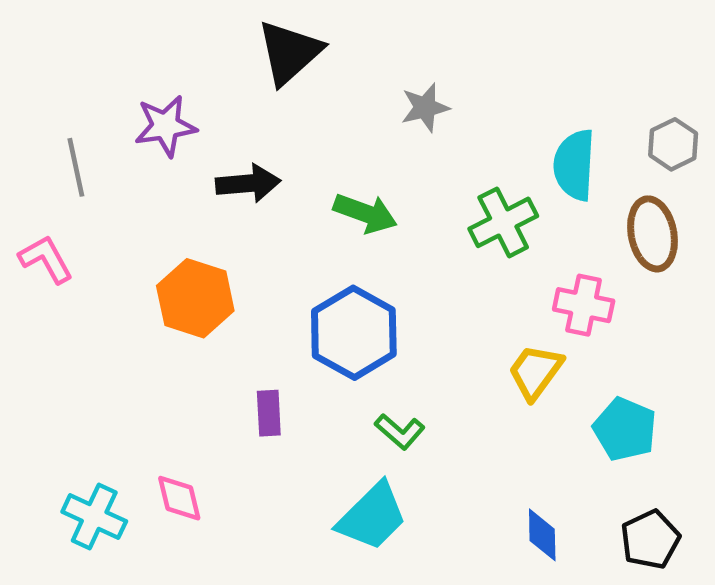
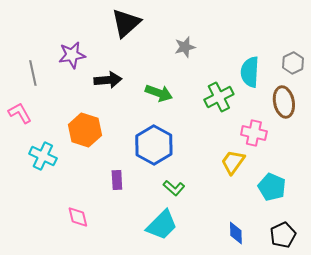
cyan cross: (94, 517) -> (43, 156), moved

